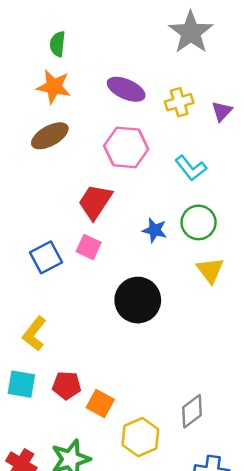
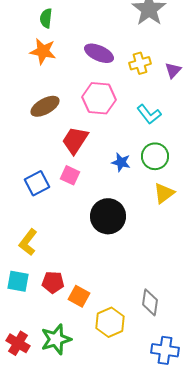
brown ellipse: (50, 136) -> (45, 106), moved
yellow triangle: (210, 270) -> (164, 193), turned 30
gray diamond: (192, 411) -> (150, 302), turned -44

